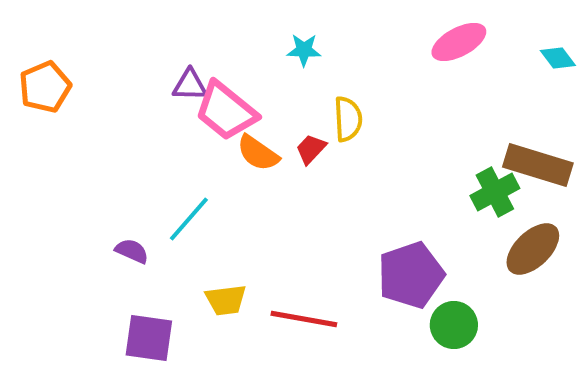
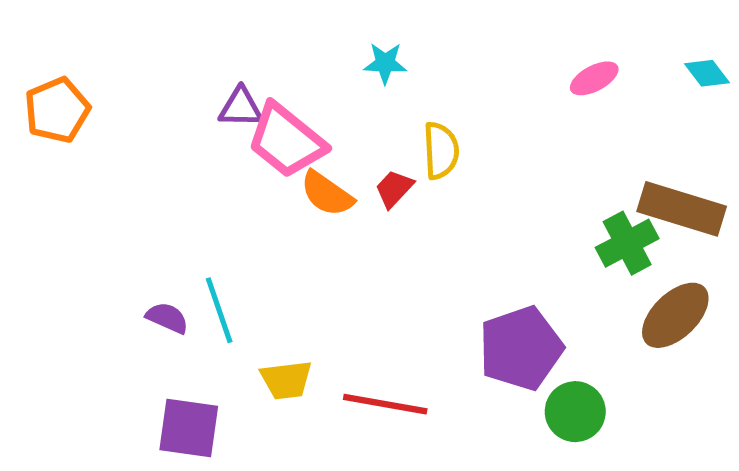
pink ellipse: (459, 42) -> (594, 78), moved, size x0.7
cyan line: (189, 219) -> (219, 310), moved, turned -60

